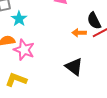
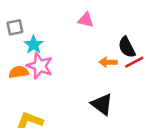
pink star: (24, 50) -> (40, 66), moved

